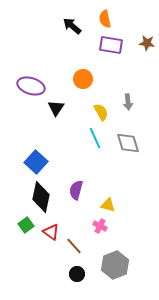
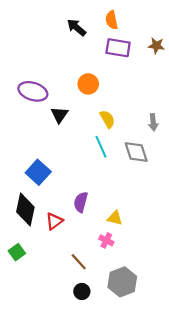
gray arrow: (128, 102) -> (153, 122), moved
black diamond: (41, 197) -> (25, 210), moved
green square: (26, 225) -> (17, 252), moved
red triangle: (51, 232) -> (54, 221), moved, turned 48

